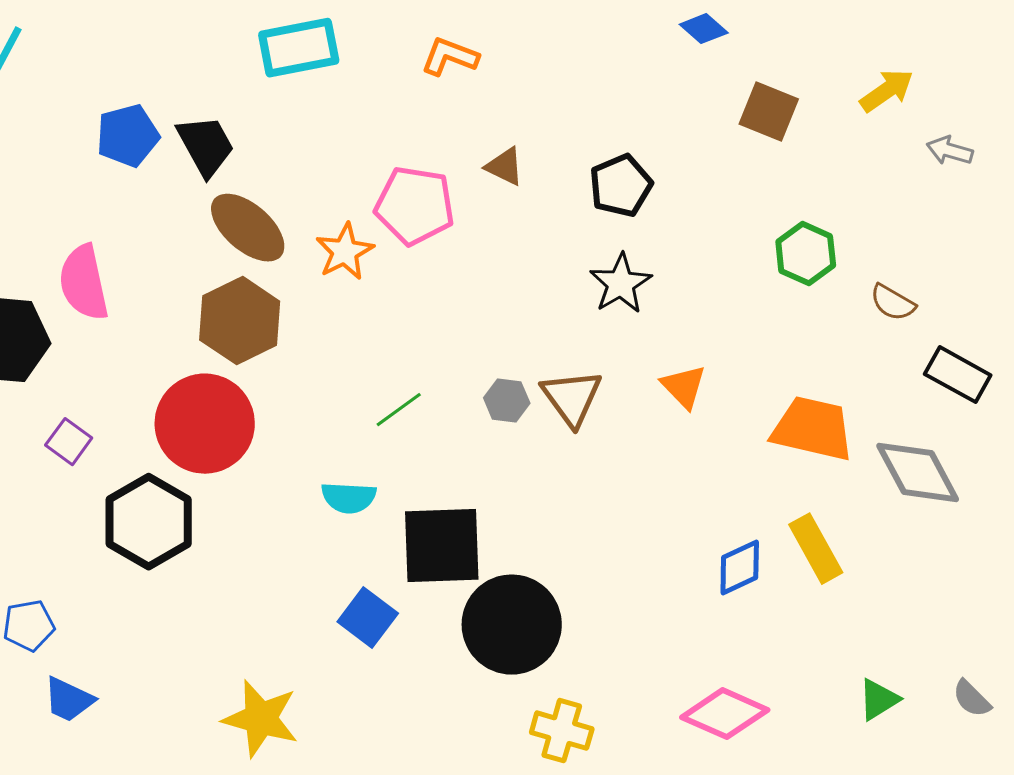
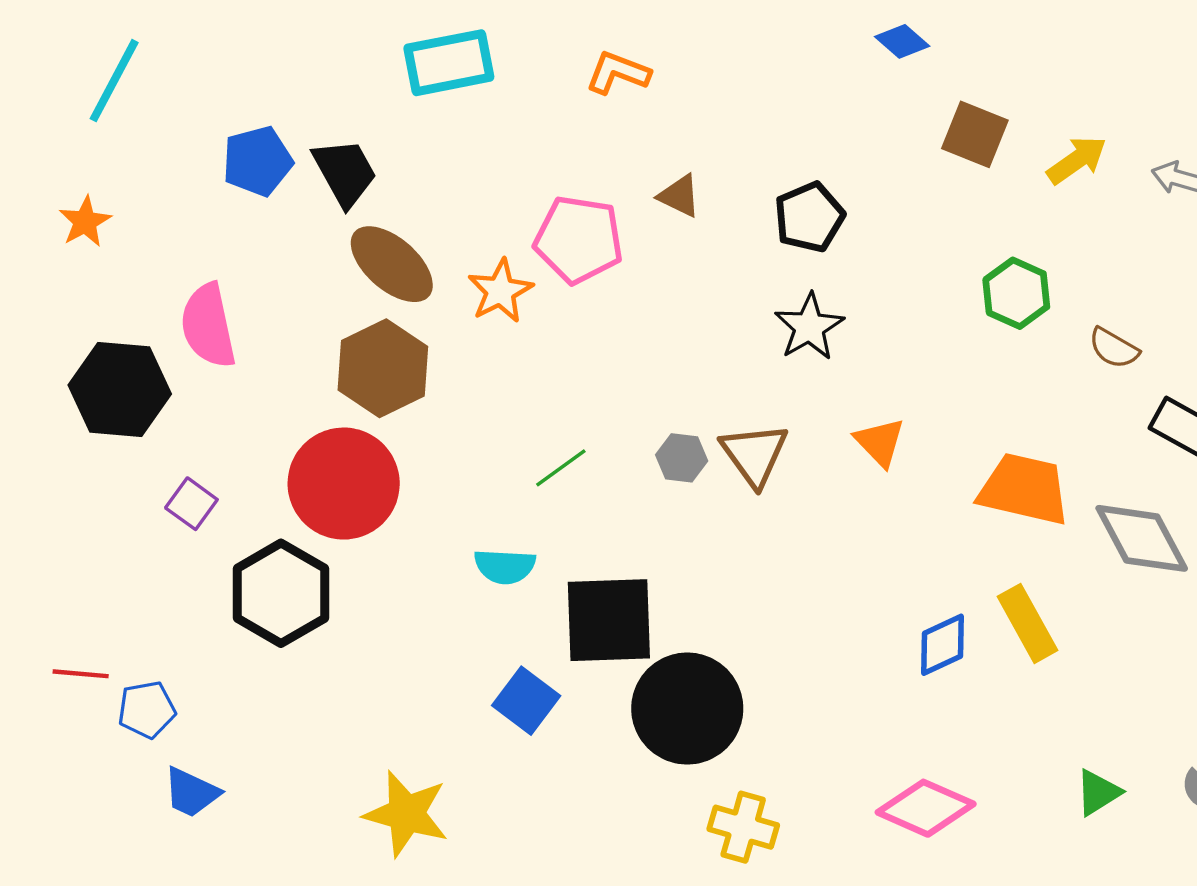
yellow arrow: (887, 91) -> (1077, 160), moved

